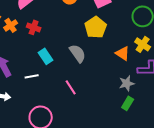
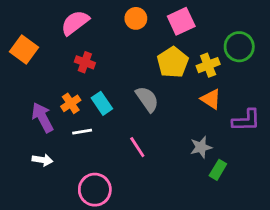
orange cross: (11, 25) -> (71, 103), moved
yellow cross: (143, 44) -> (208, 65), moved, turned 35
gray star: (127, 83) -> (201, 147), moved

